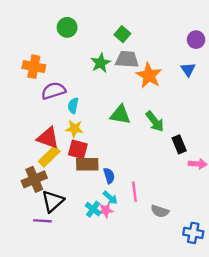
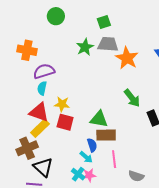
green square: (122, 34) -> (104, 22), turned 32
cyan semicircle: (73, 106) -> (42, 88), moved
green triangle: (120, 115) -> (99, 119), moved
brown rectangle: (87, 164) -> (106, 135), moved
cyan arrow: (110, 198) -> (86, 157), moved
black triangle: (53, 201) -> (43, 167), turned -35

